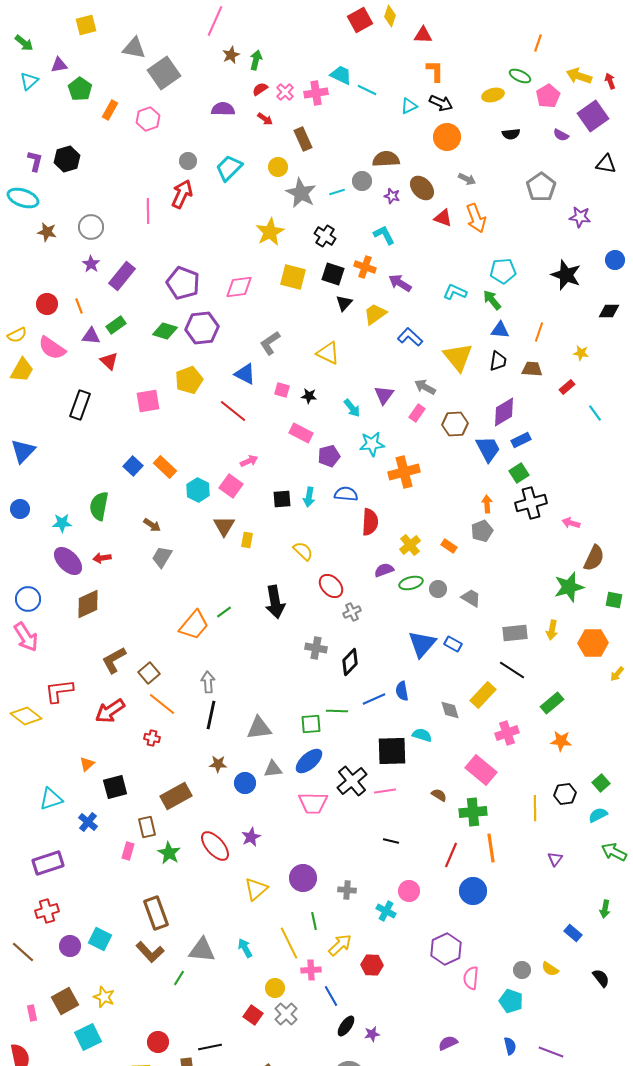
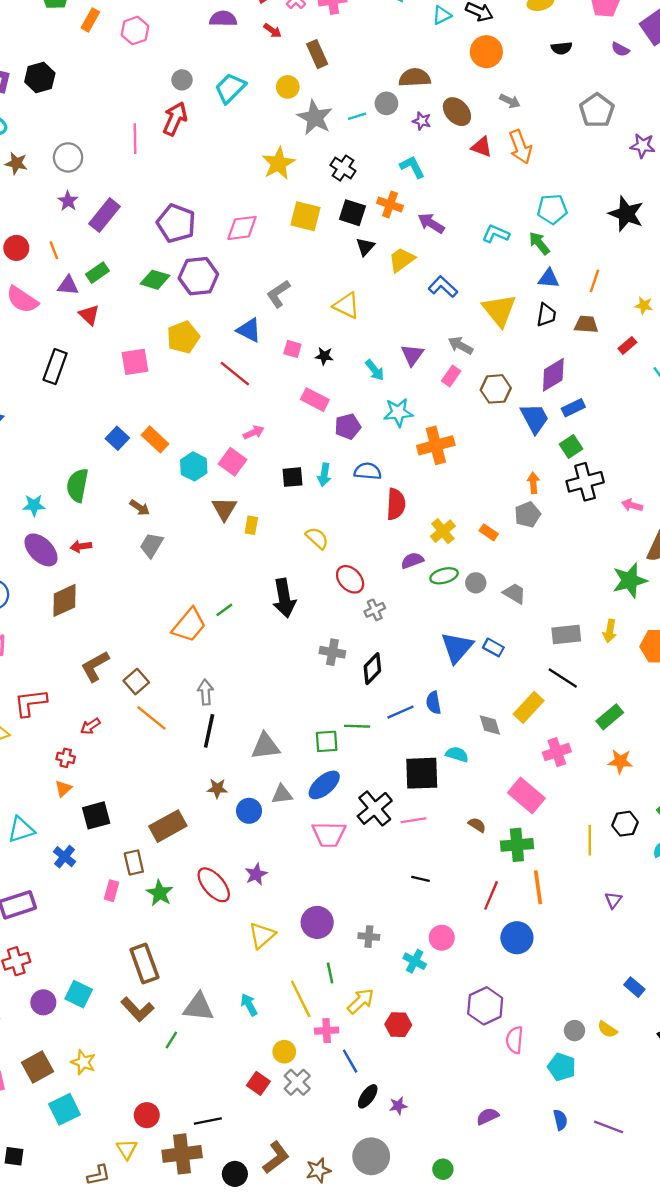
red arrow: (110, 711) -> (90, 726), size x0.6
red cross: (152, 738) -> (66, 758), moved

